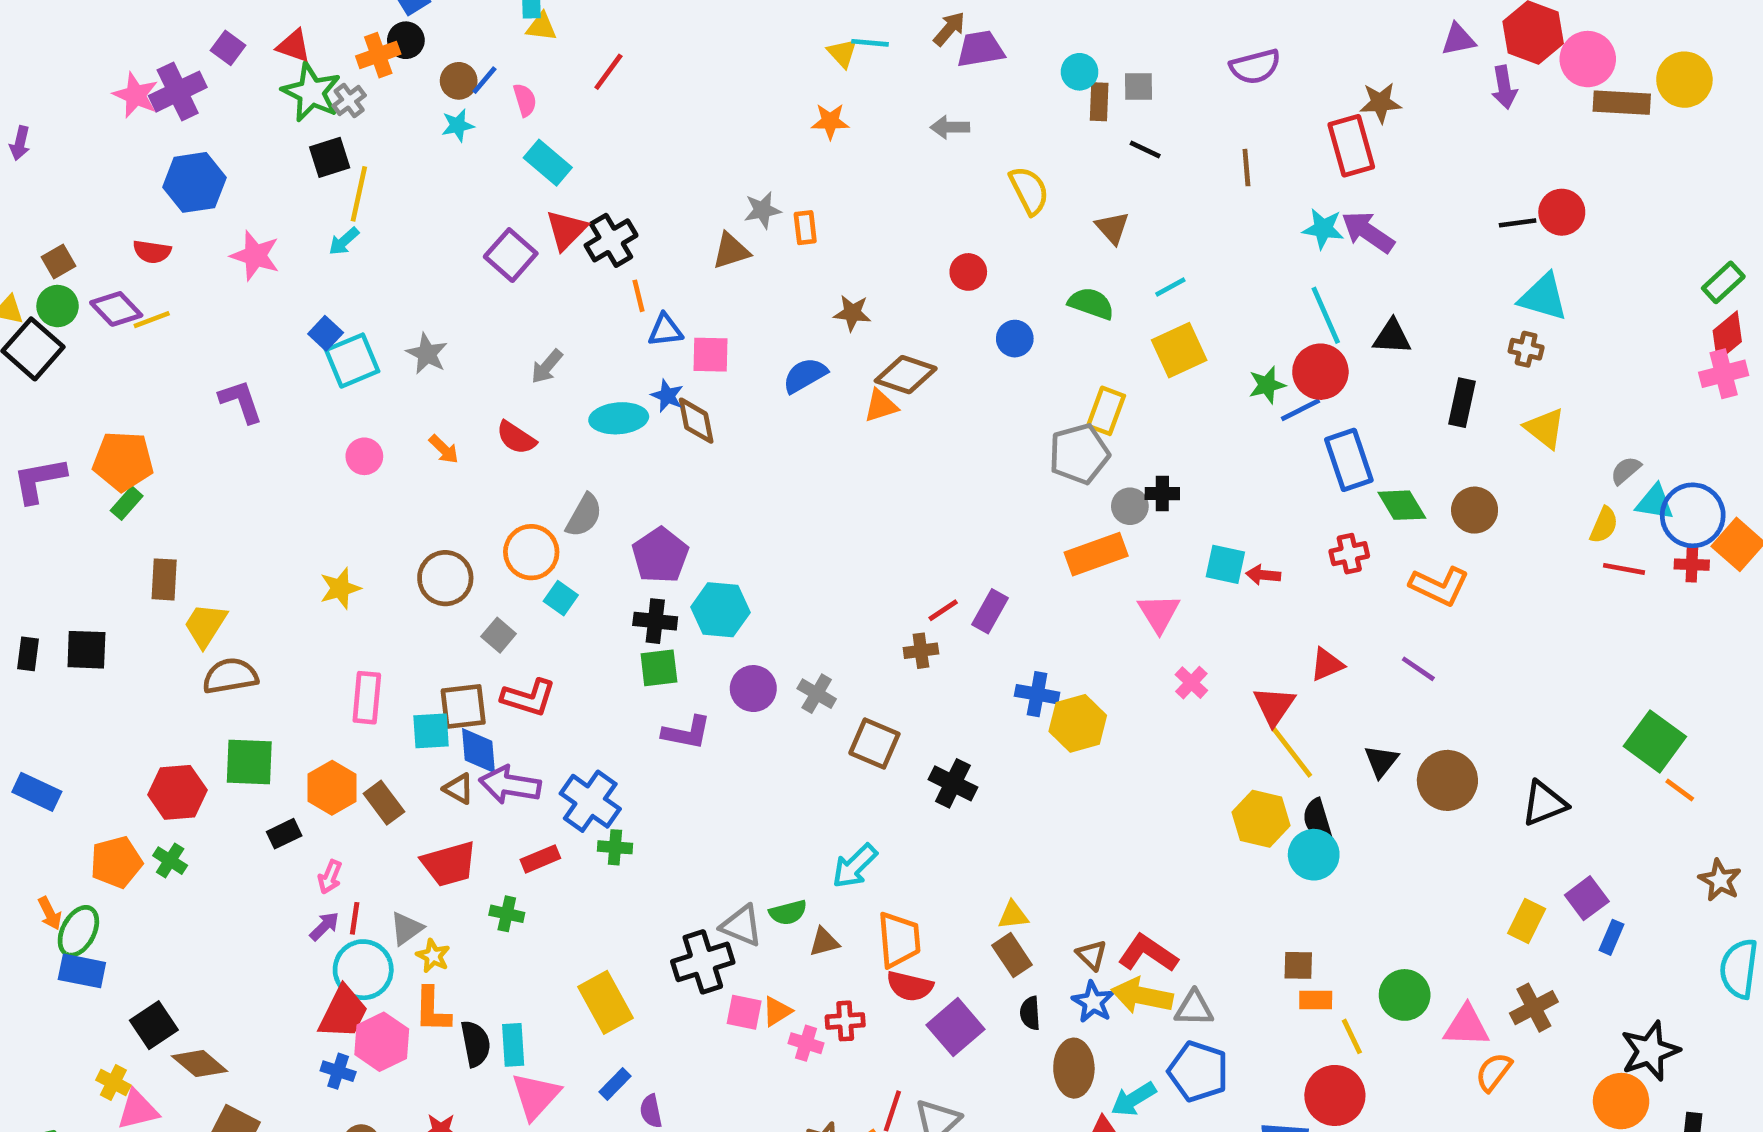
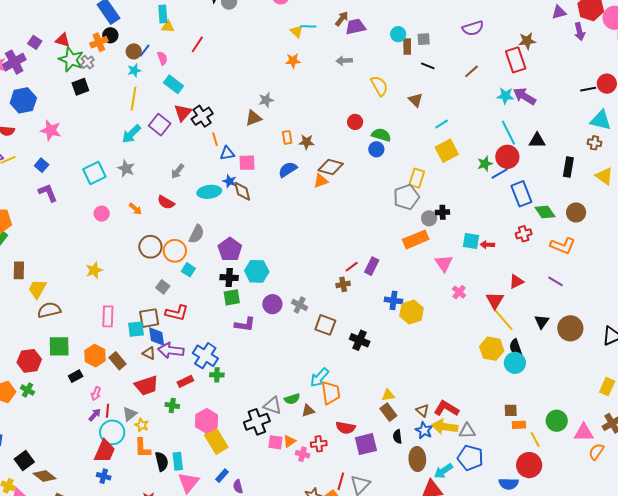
brown line: (1246, 168) -> (471, 71), turned 56
yellow line: (359, 194) -> (133, 99), moved
orange rectangle: (805, 228) -> (287, 137), moved
cyan arrow: (344, 241) -> (131, 134), moved, size x1.5
green semicircle: (1091, 303) -> (381, 135), moved
blue square: (326, 333) -> (42, 165), moved
brown circle: (445, 578) -> (150, 247), moved
orange trapezoid: (899, 940) -> (331, 393), moved
purple square: (956, 1027) -> (366, 444), turned 30
pink hexagon: (382, 1042) -> (207, 421), moved

